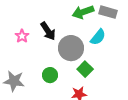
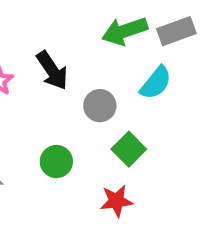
gray rectangle: (108, 12) -> (176, 31), turned -36
gray circle: (71, 48) -> (100, 106), size x0.6

